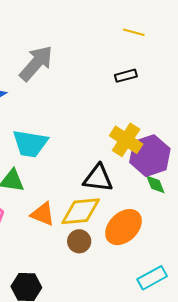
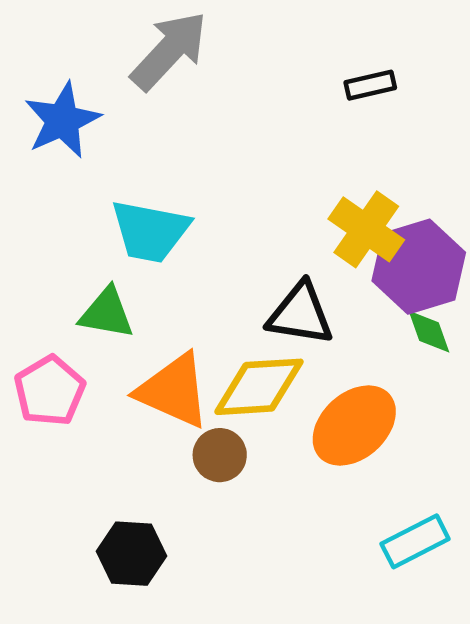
orange triangle: (43, 214) -> (173, 391), size x1.4
brown circle: (79, 241) -> (220, 455), moved

